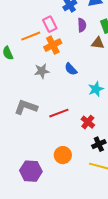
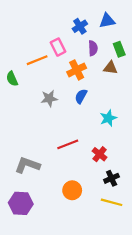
orange cross: (53, 45) -> (77, 70), moved
blue semicircle: (71, 69) -> (81, 96), turned 72
gray L-shape: (26, 107) -> (27, 165), moved
purple hexagon: (31, 171) -> (21, 203), moved

